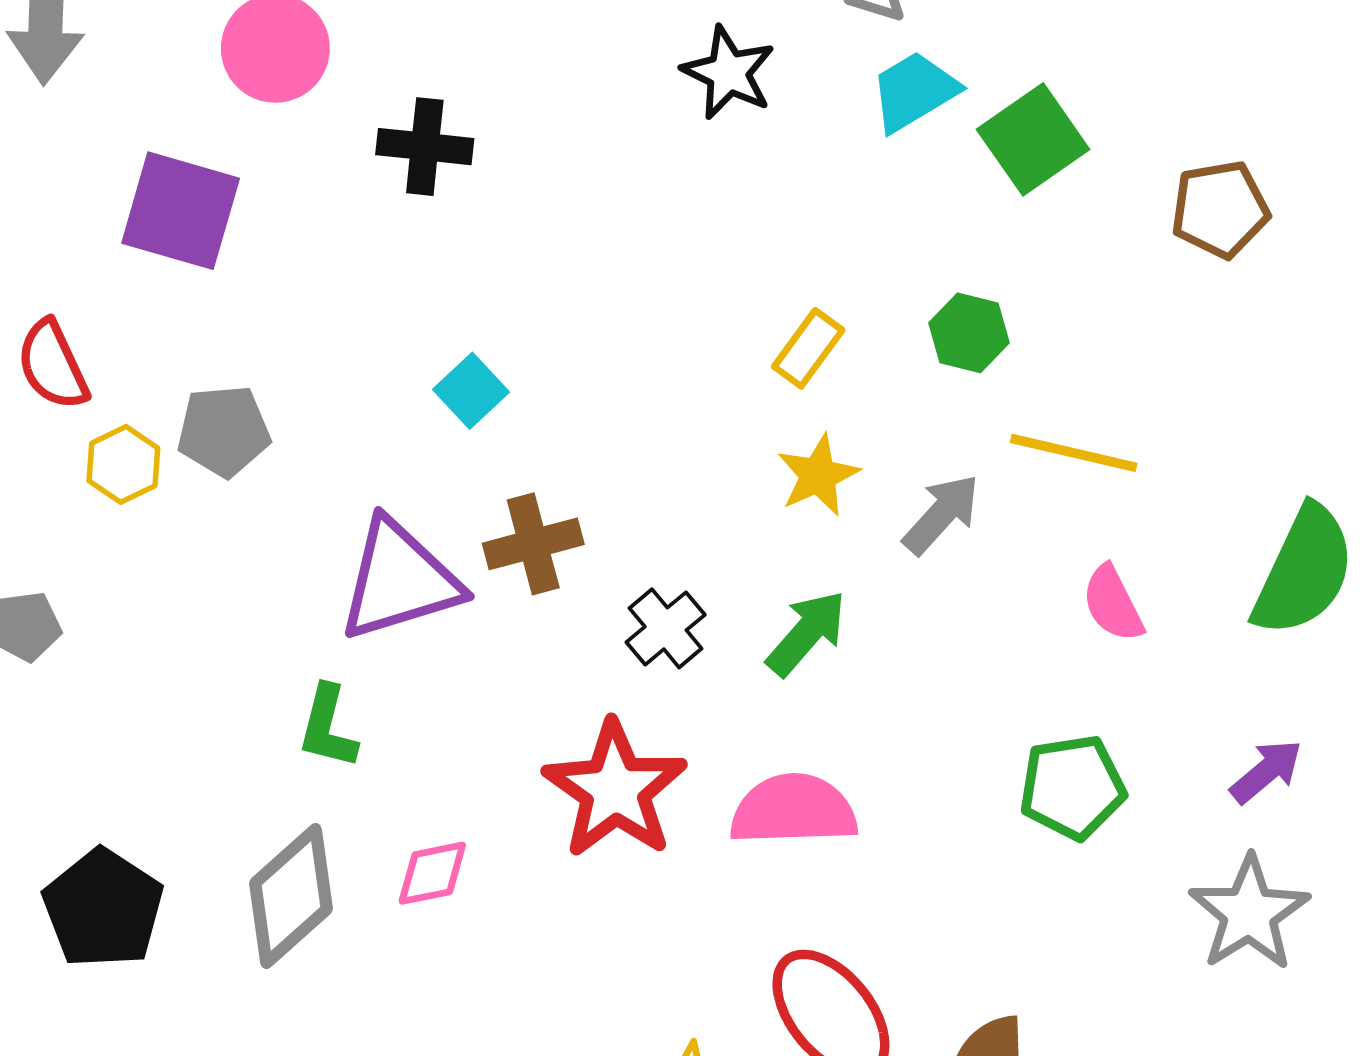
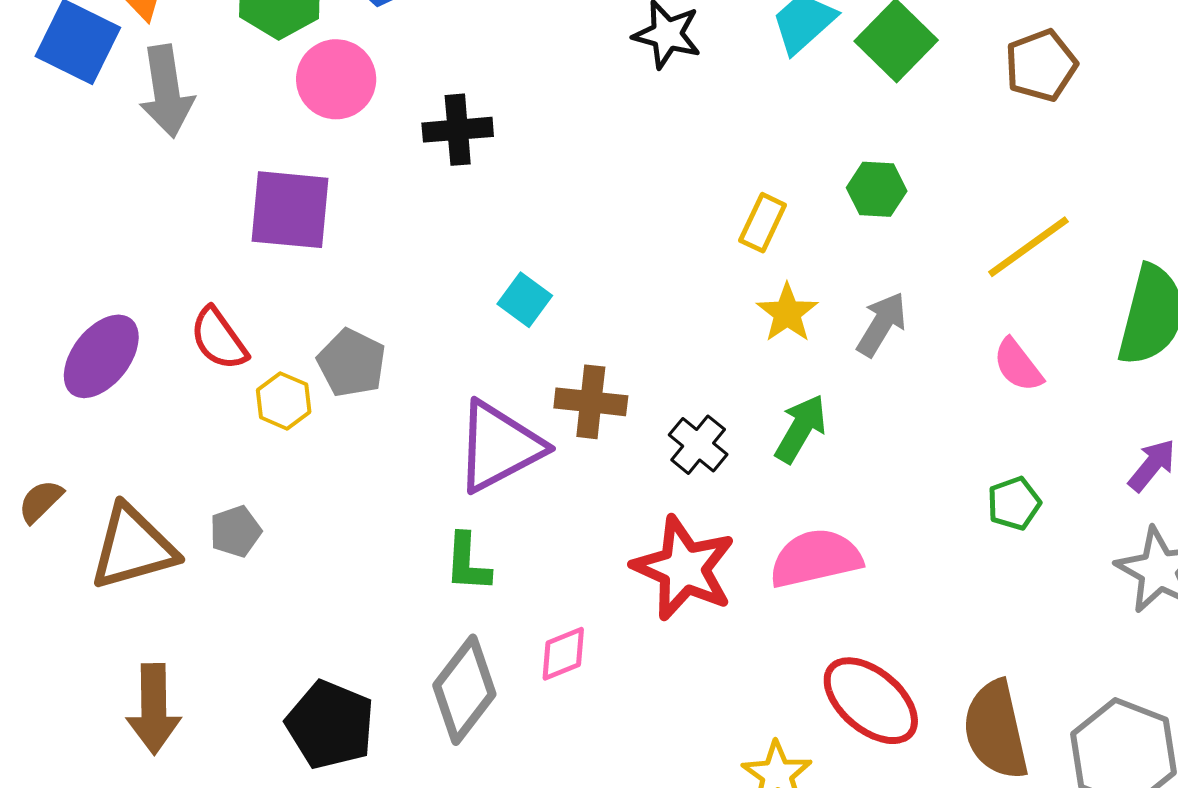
gray pentagon: (224, 431) -> (352, 363), turned -30
yellow line: (1074, 453) -> (1028, 247), moved, turned -38
brown cross: (533, 544) -> (591, 402), turned 32
green pentagon: (1072, 787) -> (1014, 503), size x0.7

